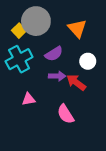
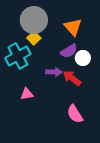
yellow square: (19, 31) -> (34, 38), moved
purple semicircle: (54, 54) -> (69, 51), moved
pink semicircle: (66, 114) -> (75, 114), moved

